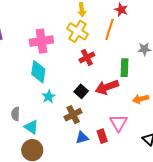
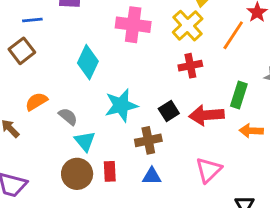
cyan diamond: (38, 72) -> (88, 62), moved
cyan star: (49, 97) -> (121, 105), size x1.6
orange arrow: (141, 99) -> (251, 131), moved
gray semicircle: (16, 114) -> (68, 117), turned 112
red rectangle: (102, 136) -> (110, 171), moved

